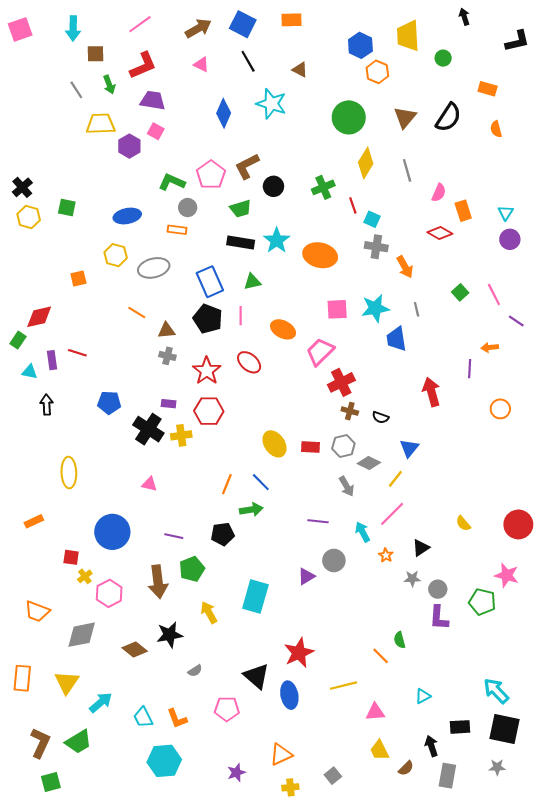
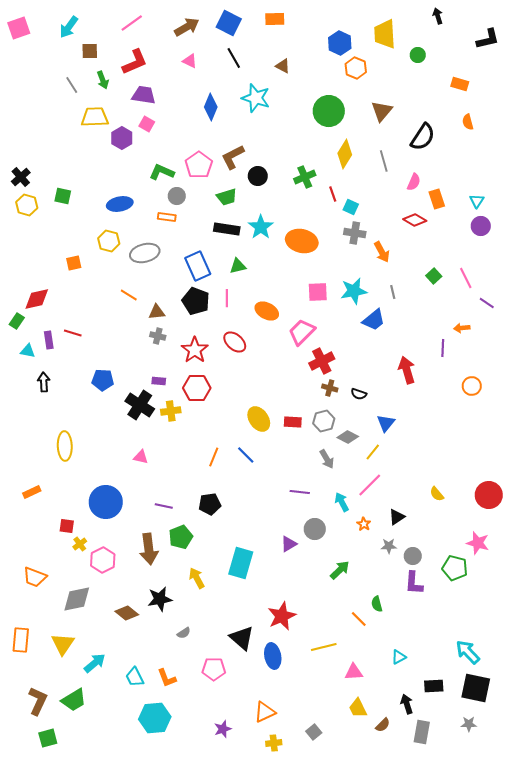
cyan arrow: (73, 28) -> (69, 27), turned 35
black semicircle: (448, 117) -> (423, 137), moved
blue trapezoid: (396, 339) -> (374, 320), turned -120
green arrow: (251, 510) -> (340, 570), moved, turned -35

